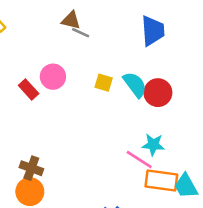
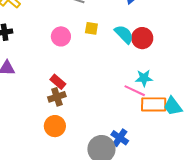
yellow square: (104, 83) -> (91, 28), moved
red rectangle: (29, 89) -> (58, 82), moved
brown cross: (31, 168) -> (57, 97), moved, turned -30

